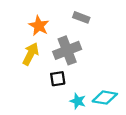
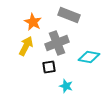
gray rectangle: (81, 17) -> (69, 15), size x1.5
cyan diamond: (105, 98) -> (89, 57), moved

